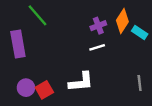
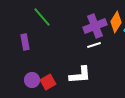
purple cross: (98, 26) -> (95, 26), size x1.6
purple rectangle: (18, 44) -> (25, 42), size x0.7

